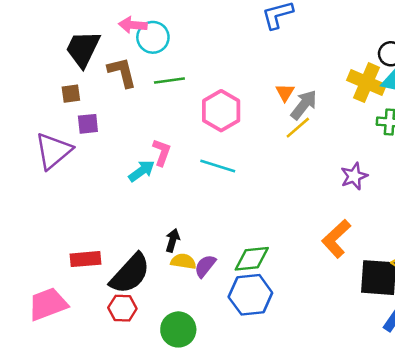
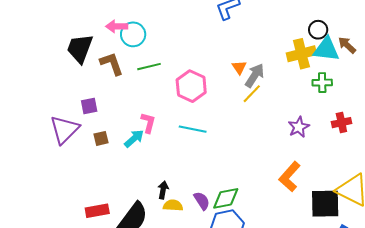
yellow cross: (366, 83) -> (301, 54), turned -32
brown square: (71, 94) -> (101, 138), moved
purple semicircle: (205, 266) -> (202, 201), moved, turned 114

